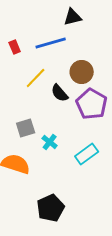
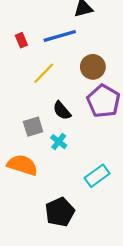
black semicircle: (60, 93) -> (62, 111), moved
cyan rectangle: (87, 154) -> (97, 176), moved

